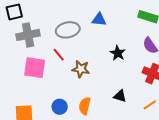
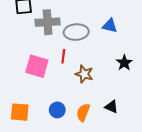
gray cross: (28, 35) -> (48, 22), moved
red line: (59, 55) -> (63, 56), turned 40
black triangle: (120, 96) -> (111, 107), moved

